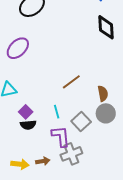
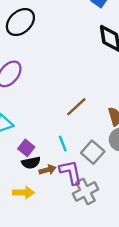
brown arrow: (43, 161) -> (48, 170), moved
yellow arrow: (20, 164) -> (23, 193), moved

